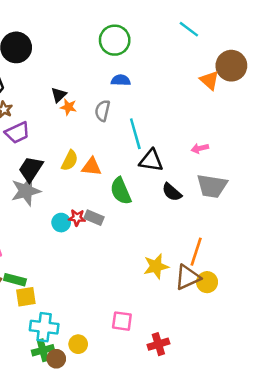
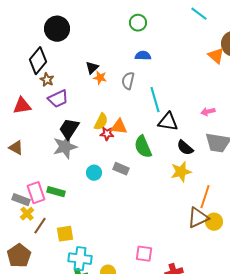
green circle: (115, 40) -> (138, 23), size x0.7
red star: (77, 218) -> (107, 134), moved
yellow star: (156, 266) -> (181, 172), moved
green rectangle: (15, 280) -> (56, 192), moved

